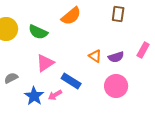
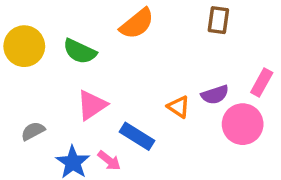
orange triangle: (95, 56) -> (179, 107), moved
pink circle: (116, 86) -> (243, 124), moved
pink arrow: (55, 95) -> (109, 161), turned -112

